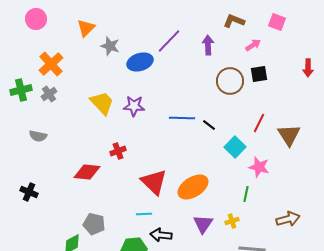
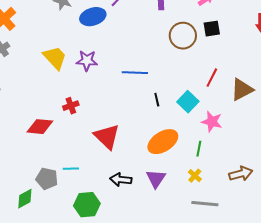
black line: (209, 125) -> (157, 100), moved, turned 40
brown triangle: (289, 135) -> (242, 90), turned 35
orange ellipse: (193, 187) -> (163, 142), moved
cyan line: (144, 214) -> (71, 169), moved
yellow cross: (232, 221) -> (195, 176), moved, turned -32
black arrow: (161, 235) -> (121, 180), moved

